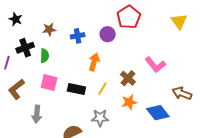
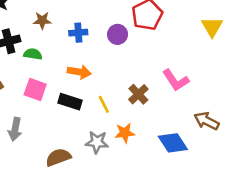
green semicircle: (45, 56) -> (33, 54), turned -88
orange arrow: (94, 62) -> (79, 72), moved, turned 78
yellow line: (102, 89) -> (104, 104), turned -64
orange star: (129, 102) -> (125, 133), moved

